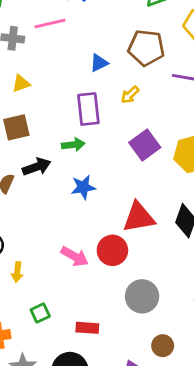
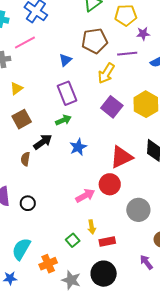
yellow arrow: (130, 95) -> (106, 73), moved, size x1.5
pink arrow: (75, 256) -> (85, 196), turned -42
yellow arrow: (17, 272) -> (92, 227), moved

